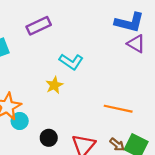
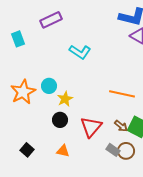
yellow star: (54, 85) -> (65, 99), moved
cyan circle: (20, 121) -> (49, 86), moved

